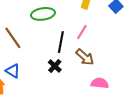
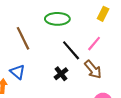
black line: (61, 42) -> (71, 50), turned -60

